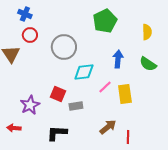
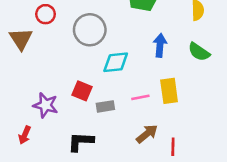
pink line: (105, 87) -> (140, 97), moved, turned 32
purple star: (30, 105) -> (46, 105), turned -30
red arrow: (14, 128) -> (25, 135), turned -72

